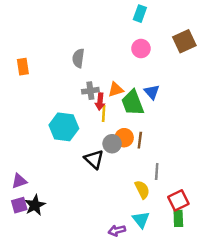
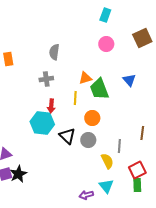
gray cross: (90, 91) -> (46, 79), moved
blue triangle: (152, 92) -> (129, 80), moved
red arrow: (100, 102) -> (51, 106), moved
cyan hexagon: (64, 127) -> (42, 123), moved
brown line: (140, 140) -> (142, 133), moved
gray circle: (112, 144) -> (88, 140), moved

